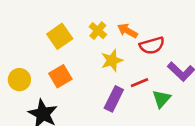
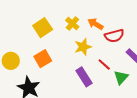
red line: (140, 83) -> (104, 64), turned 64
purple rectangle: (114, 99) -> (84, 77), turned -60

